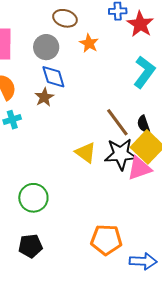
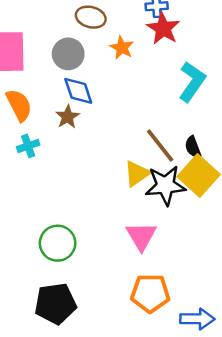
red star: (140, 24) -> (163, 28), moved
yellow triangle: (86, 153) -> (137, 174), moved, turned 50
pink triangle: (139, 168) -> (141, 236), moved, turned -40
black pentagon: (30, 246) -> (55, 304), size x1.4

